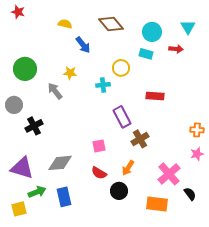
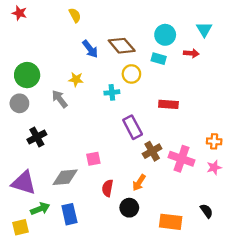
yellow semicircle: (65, 24) -> (75, 15), moved, turned 48
brown diamond: (111, 24) -> (122, 46), moved
gray circle: (14, 105) -> (19, 103), moved
pink square: (99, 146) -> (93, 159), moved
red semicircle: (99, 173) -> (108, 188), turned 70
pink cross: (169, 174) -> (181, 159), moved, turned -30

